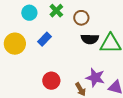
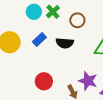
cyan circle: (29, 13) -> (34, 12), moved
black semicircle: (90, 39) -> (65, 43), moved

